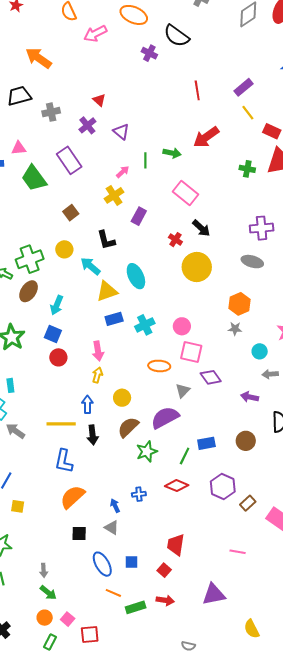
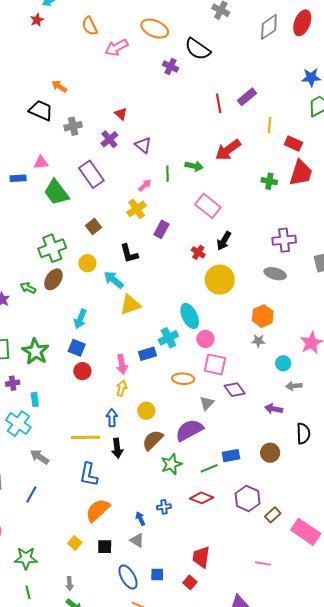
orange arrow: (39, 58) -> (59, 86), moved, size x0.6
purple rectangle: (244, 87) -> (247, 97), moved
black trapezoid: (19, 96) -> (41, 110), turned 40
yellow line: (248, 113) -> (269, 125), turned 42
black arrow: (201, 228) -> (224, 241), turned 78
green cross: (30, 259) -> (52, 248), moved
cyan ellipse: (136, 276) -> (190, 316), moved
brown ellipse: (29, 291) -> (53, 279), moved
blue rectangle: (114, 319) -> (147, 354), moved
gray arrow: (15, 431) -> (40, 457), moved
green line: (185, 456) -> (209, 468), turned 42
yellow square: (18, 506) -> (75, 543), moved, turned 32

